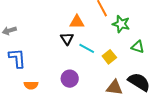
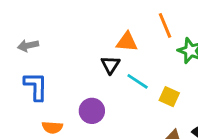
yellow square: (109, 57) -> (169, 97), turned -32
purple circle: (70, 79) -> (92, 111), moved

